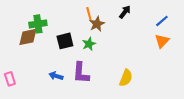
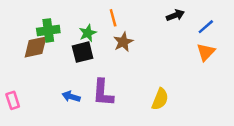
black arrow: (125, 12) -> (175, 15), moved, turned 32
brown star: (97, 24) -> (123, 42), moved
green star: (89, 44) -> (88, 33), moved

